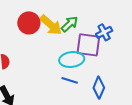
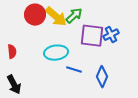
blue cross: (104, 32) -> (111, 35), moved
cyan ellipse: (72, 60) -> (56, 53), moved

